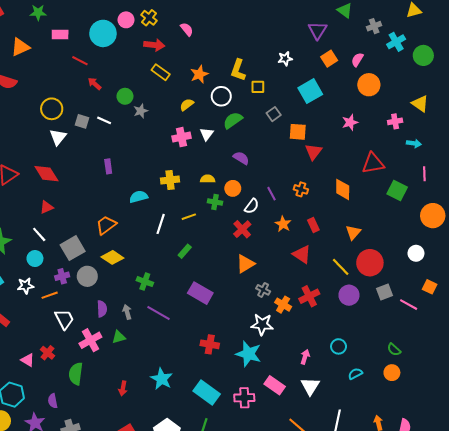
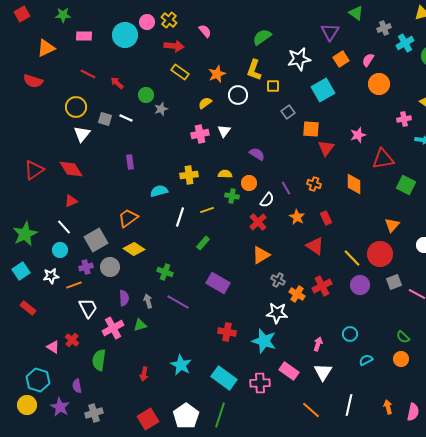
white star: (285, 59) -> (299, 59), size x1.6
red line: (80, 61) -> (88, 74), moved
green semicircle: (233, 120) -> (262, 37), moved
pink star: (350, 122) -> (358, 135), moved
orange triangle: (353, 232) -> (392, 225), moved

